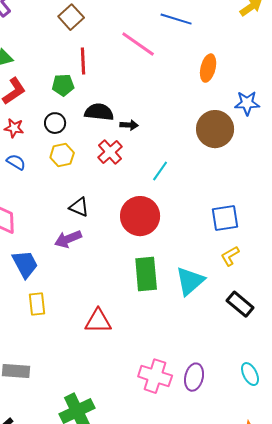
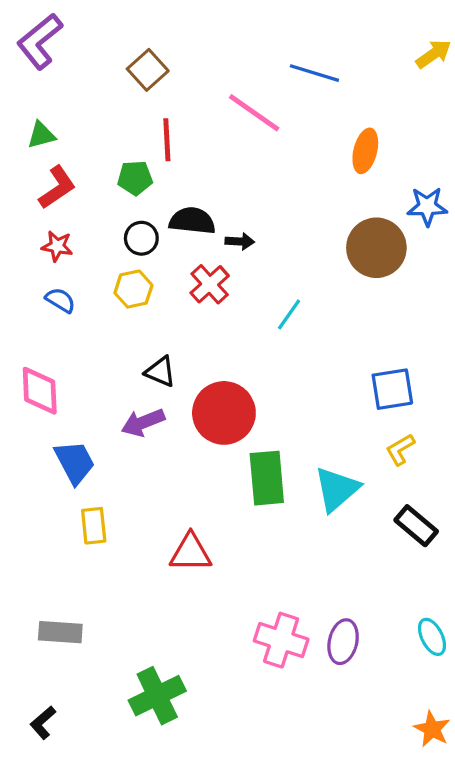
black circle: (55, 123) -> (141, 238), moved
red circle: (140, 216) -> (224, 413), moved

